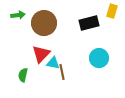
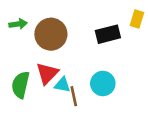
cyan circle: (99, 58) -> (103, 83), moved
green semicircle: (23, 75) -> (21, 85), moved, size x1.5

